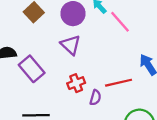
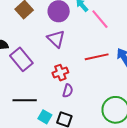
red line: (119, 83) -> (97, 57), moved
purple semicircle: (95, 98) -> (68, 91), moved

